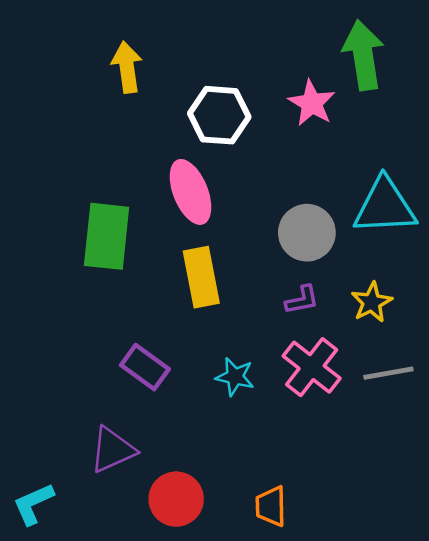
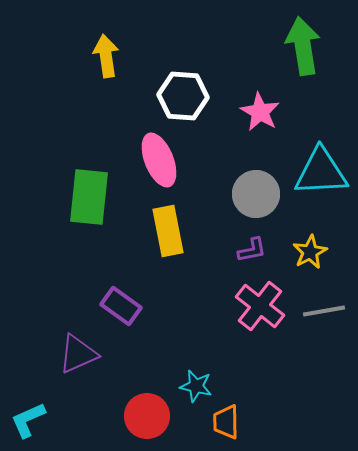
pink star: (312, 103) -> (260, 112), moved
cyan star: (235, 377) -> (196, 386), moved
purple triangle: (113, 450) -> (78, 354), moved

